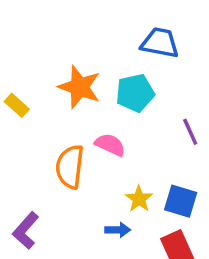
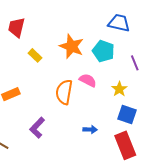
cyan pentagon: (135, 93) -> (103, 51), turned 30
purple line: (190, 132) -> (135, 63), moved
yellow star: (139, 199) -> (119, 89), moved

